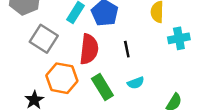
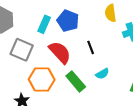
red semicircle: (89, 49) -> (60, 52), turned -40

